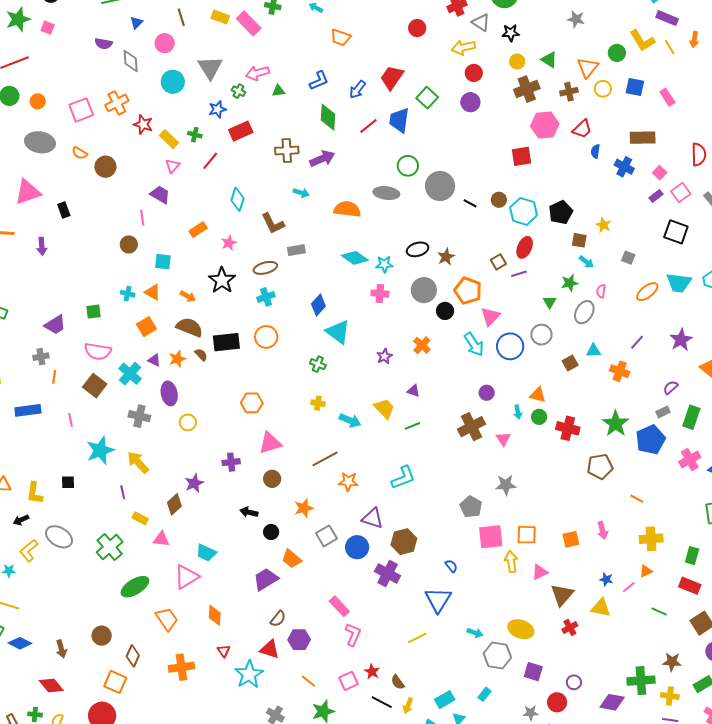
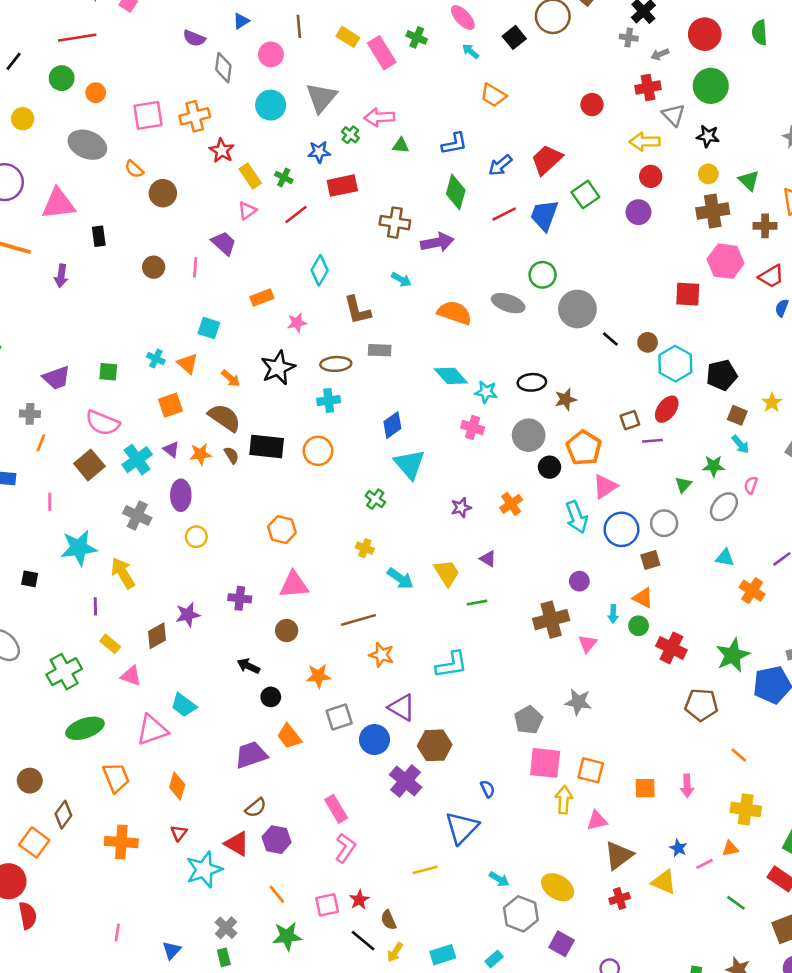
brown circle: (129, 244) -> (154, 267), moved
brown square: (570, 363) -> (650, 560), moved

